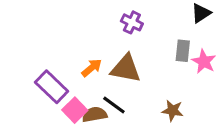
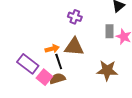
orange arrow: (92, 68) -> (52, 49), turned 32
black line: (114, 105) -> (59, 61), moved, turned 42
brown star: (173, 111) -> (107, 70), size x1.5

